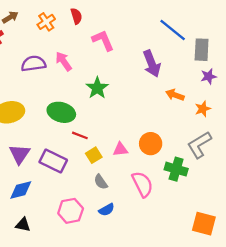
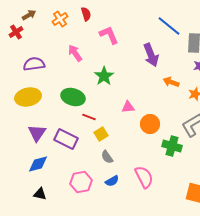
purple semicircle: (33, 64) -> (34, 64), moved
pink triangle: (120, 149) -> (128, 107), moved
pink semicircle: (142, 184) -> (144, 177), moved

